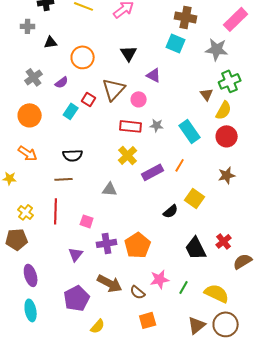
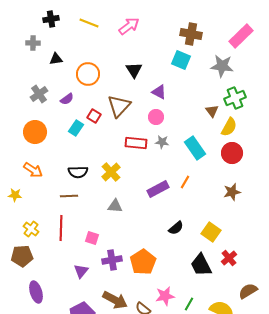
pink circle: (139, 99) -> (156, 117), moved
yellow cross: (128, 155) -> (111, 172), moved
yellow square: (195, 198) -> (211, 232), moved
brown semicircle: (243, 261) -> (248, 291), moved

